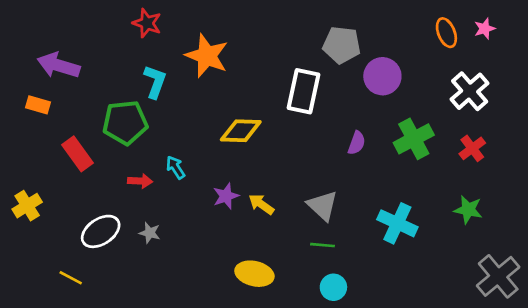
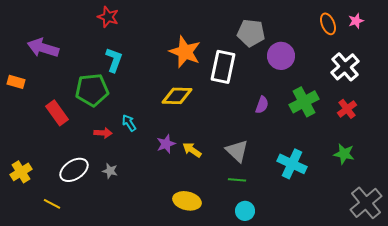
orange star: (207, 56) -> (185, 52), moved
orange rectangle: (38, 105) -> (16, 82), moved
yellow cross: (27, 206) -> (21, 172), moved

